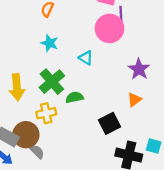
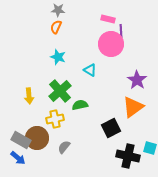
yellow arrow: (17, 87) -> (29, 96), size x0.7
orange triangle: (134, 100) -> (133, 107), size x1.6
gray semicircle: (37, 152) -> (64, 147), moved, turned -96

